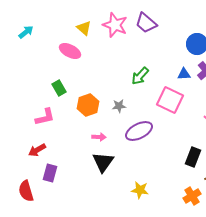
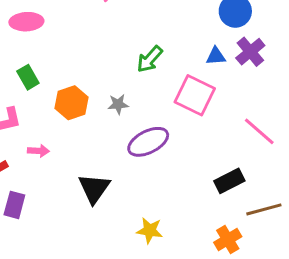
pink ellipse: (70, 51) -> (26, 22), moved, turned -30
pink arrow: (99, 137) -> (38, 151), moved
black rectangle: (193, 157) -> (229, 181), turned 42

